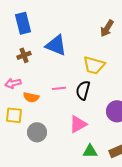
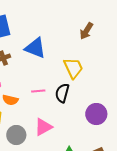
yellow trapezoid: (94, 65) -> (73, 68), turned -130
pink triangle: (78, 124) -> (43, 127), moved

